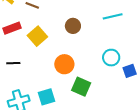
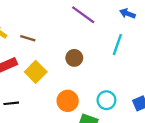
cyan line: (113, 16) -> (117, 45), turned -54
cyan circle: (111, 58) -> (106, 100), moved

